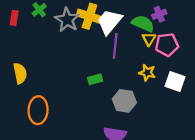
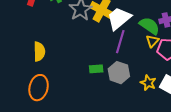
yellow semicircle: (20, 73) -> (39, 52), moved
yellow star: (147, 73) -> (148, 83), moved
gray hexagon: (124, 101) -> (119, 73), moved

